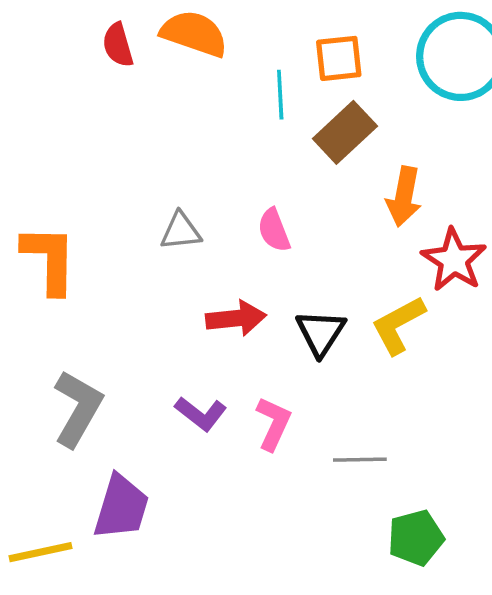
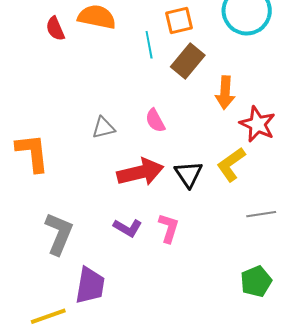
red arrow: (236, 318) -> (140, 172), size x1.4
gray line: (360, 460) -> (261, 214), moved

